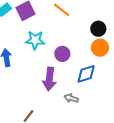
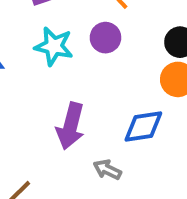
purple circle: (62, 54) -> (105, 38), moved

